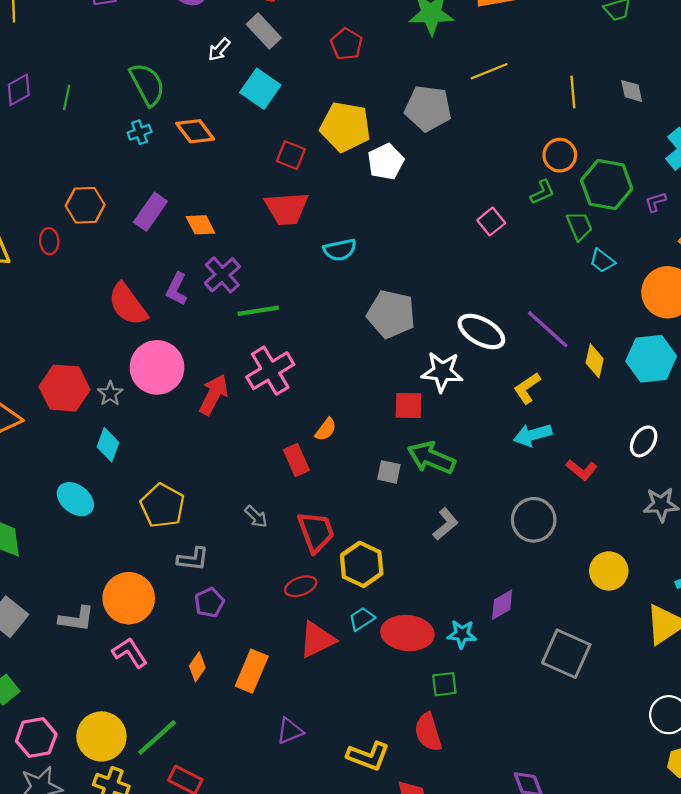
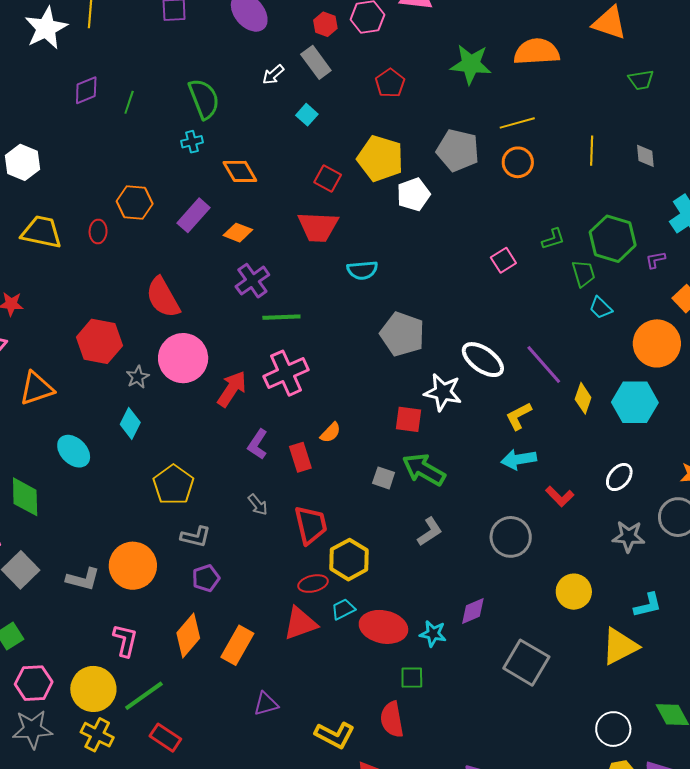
cyan square: (260, 89) -> (307, 115), size x0.6
orange diamond: (195, 131) -> (240, 171), moved
orange circle: (560, 155) -> (518, 162), moved
orange diamond: (201, 225) -> (238, 233), turned -48
purple L-shape: (177, 289) -> (258, 444), moved
red hexagon: (64, 388) -> (99, 341), moved
cyan ellipse: (75, 499) -> (74, 451), moved
red ellipse: (301, 586) -> (313, 584), moved
pink L-shape: (130, 653) -> (125, 640), moved, turned 40
orange diamond: (197, 667) -> (188, 636), size x1.6

